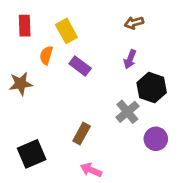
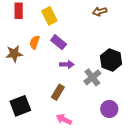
orange semicircle: (46, 55) -> (35, 42), moved
purple arrow: (130, 59) -> (67, 64), moved, turned -112
purple circle: (156, 139) -> (109, 109), moved

